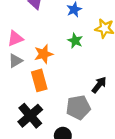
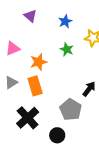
gray triangle: (16, 61) -> (11, 82), moved
gray pentagon: (78, 107) -> (71, 110), turned -30

